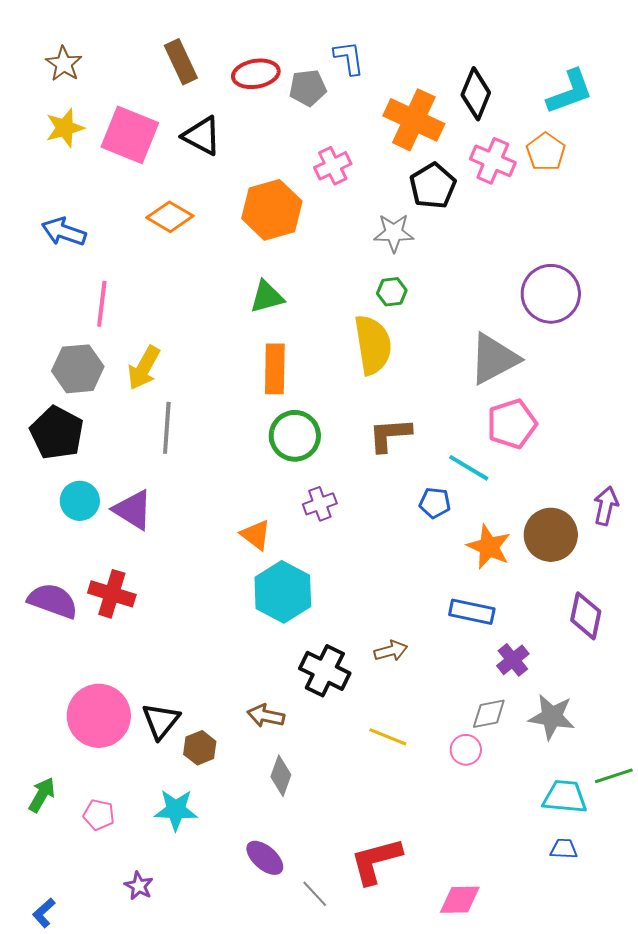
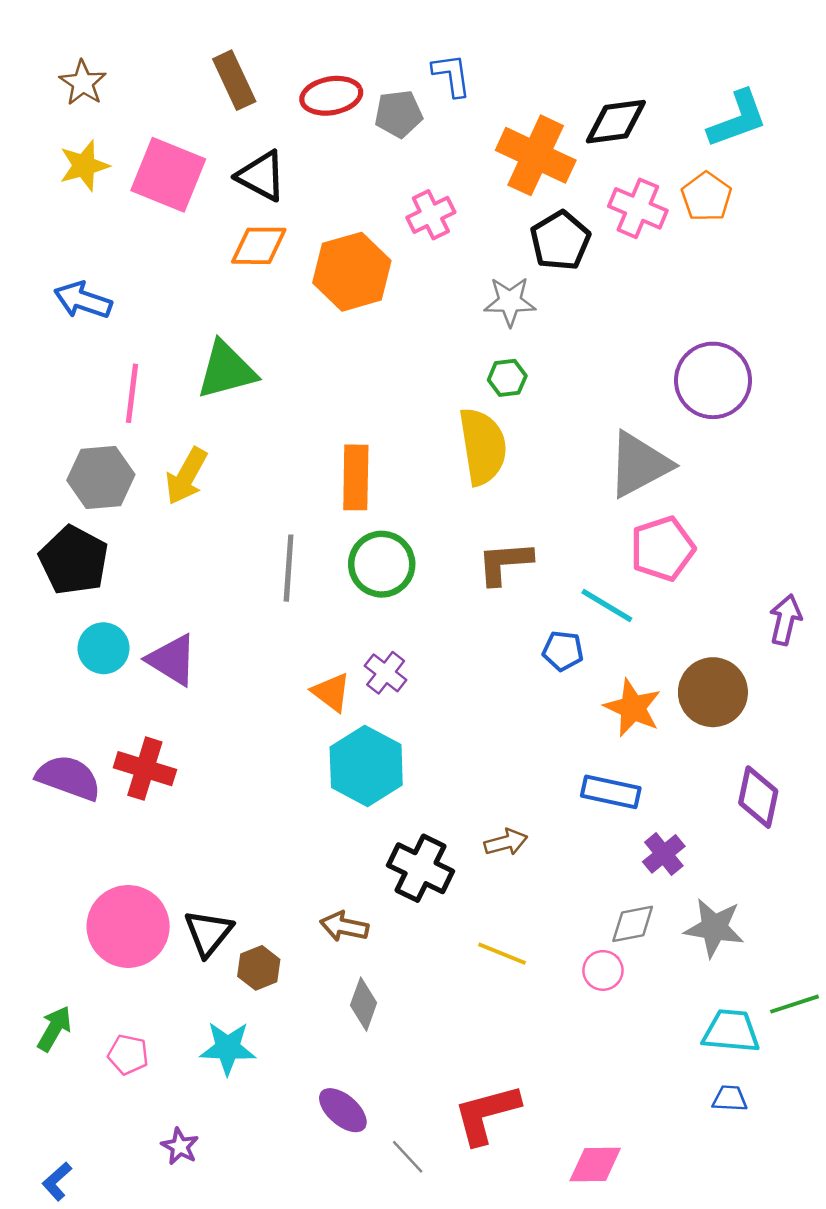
black diamond: (476, 94) -> (616, 122), turned 60
orange diamond: (170, 217) -> (259, 246), moved, turned -30
green triangle: (267, 297) -> (226, 370), moved, size x1.4
gray line: (167, 428) -> (289, 568), moved
purple cross: (320, 504) -> (386, 673), moved, turned -32
purple arrow: (606, 506) -> (785, 620), moved

